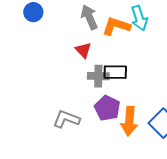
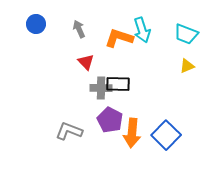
gray arrow: (89, 17) -> (79, 29), moved, size x0.7

